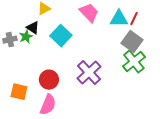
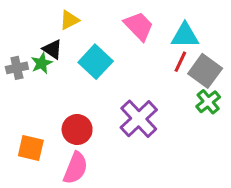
red line: (134, 19) -> (180, 62), moved
green cross: (134, 62) -> (208, 102), size x0.7

